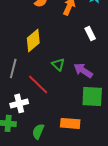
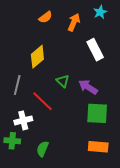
white rectangle: (90, 33) -> (95, 50), size x1.5
orange rectangle: (70, 123) -> (98, 147), moved

